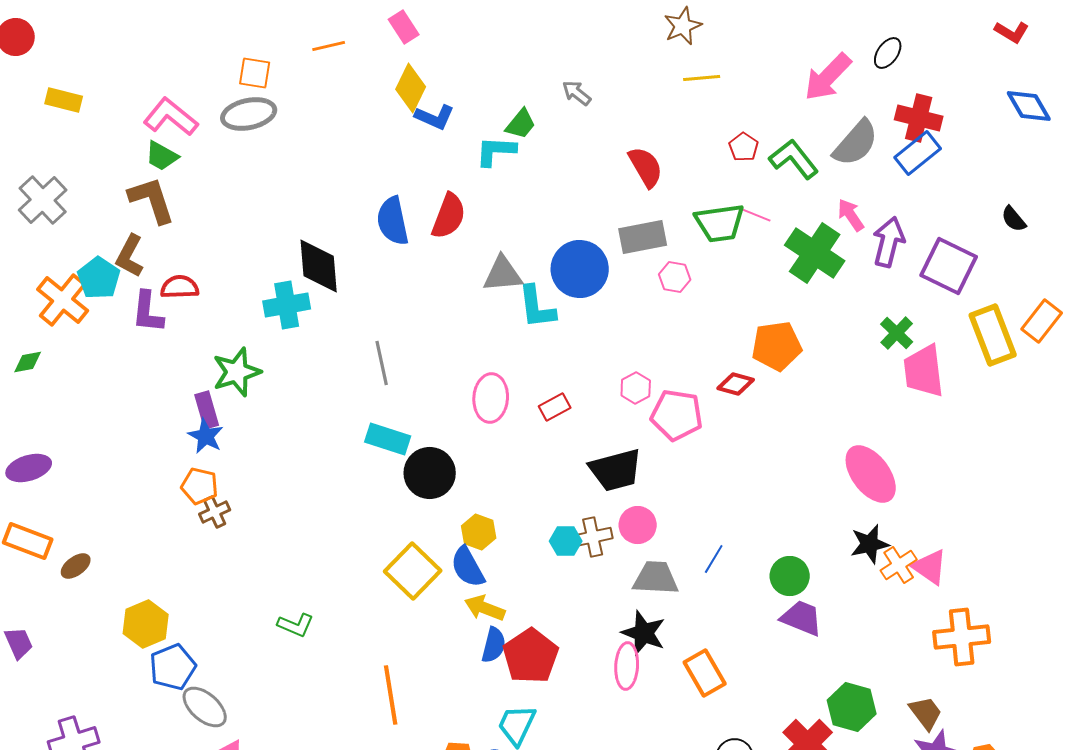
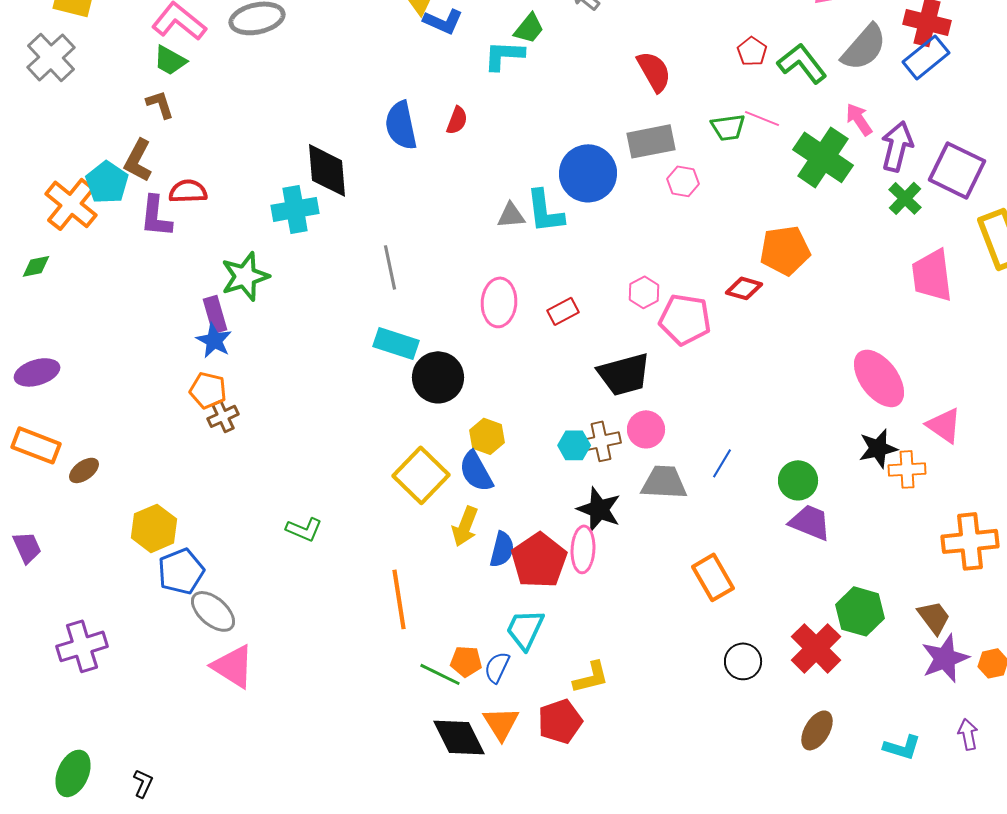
gray cross: (43, 200) -> (51, 57), moved
brown L-shape: (152, 200) -> (160, 104), size x0.6
red semicircle: (449, 216) -> (457, 120), size x0.6
green trapezoid: (720, 223) -> (728, 127), size x0.7
gray triangle: (503, 274) -> (511, 215), moved, size x0.7
green cross: (897, 333) -> (905, 198), moved
orange cross: (899, 565) -> (907, 469), turned 30
pink triangle: (930, 567) -> (944, 425), moved
yellow arrow: (485, 608) -> (465, 526), moved, turned -90
black star: (644, 633) -> (599, 509), moved
pink ellipse: (627, 666) -> (583, 549), moved

